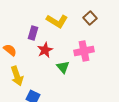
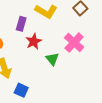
pink cross: (84, 51) -> (74, 42), turned -36

